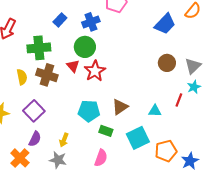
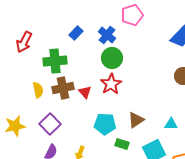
blue cross: (91, 22) -> (107, 35), turned -30
green circle: (85, 47) -> (112, 58), moved
red triangle: (73, 66) -> (85, 92), moved
brown cross: (47, 75) -> (63, 88), turned -30

